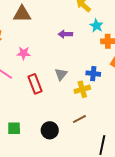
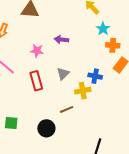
purple arrow: (65, 34) -> (61, 40), moved
pink star: (24, 53) -> (37, 51), moved
brown line: (79, 119) -> (67, 109), moved

